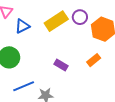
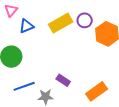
orange rectangle: (94, 60) -> (97, 91), moved, size x1.5
purple rectangle: (61, 65) -> (63, 80), moved

